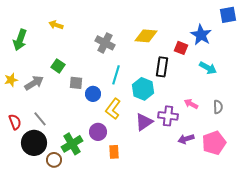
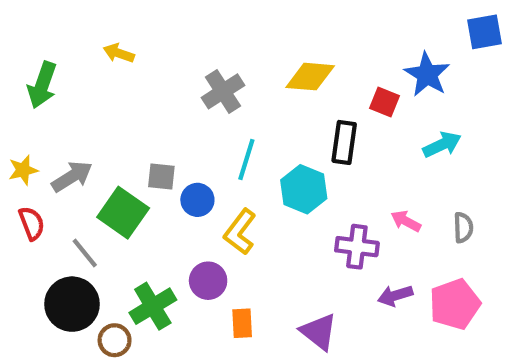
gray cross: (105, 43) -> (223, 91), turned 30
green square: (58, 66) -> (123, 213), moved, size x1.6
cyan arrow: (208, 68) -> (442, 145), turned -54
red semicircle: (15, 122) -> (32, 223), moved
purple triangle: (144, 122) -> (319, 332), moved, turned -48

